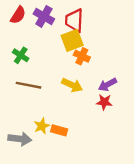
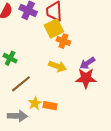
green cross: (21, 55) -> (10, 58), moved
brown line: (29, 85) -> (21, 84), moved, turned -45
red star: (104, 102) -> (86, 78), size x1.5

